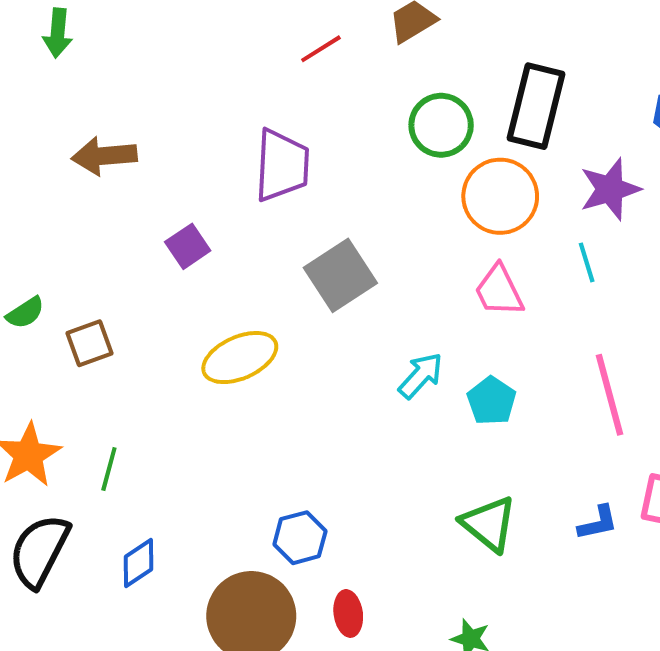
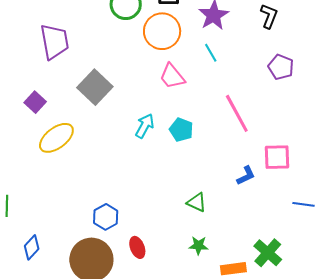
purple square: (188, 246) -> (35, 102), moved
green triangle: (489, 524) -> (197, 202), moved, size x0.7

